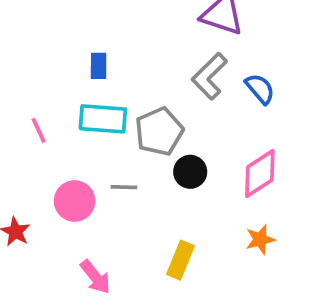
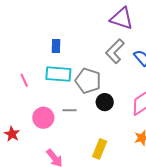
gray pentagon: (159, 131) -> (88, 81), turned -30

